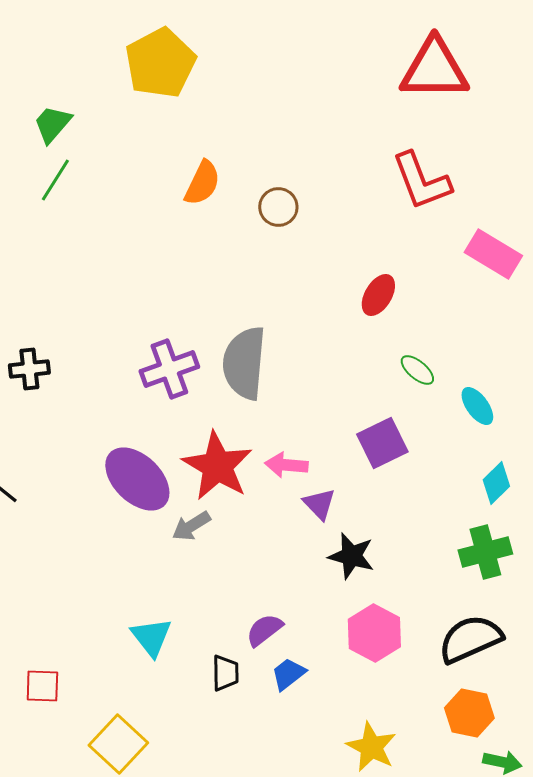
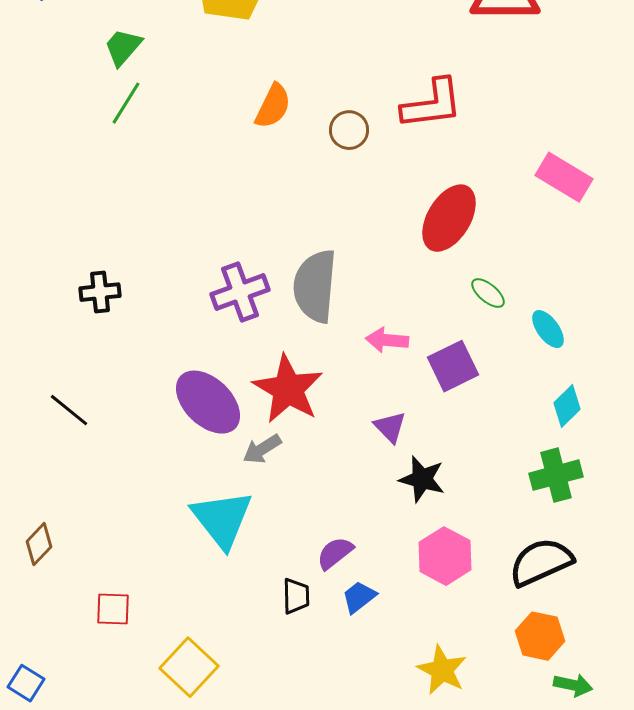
red L-shape: (421, 181) -> (432, 104), moved, turned -76
red ellipse: (378, 295) -> (449, 218), size x1.6
pink arrow: (286, 465) -> (387, 340), moved
cyan triangle: (151, 637) -> (222, 519), moved, size x1.5

